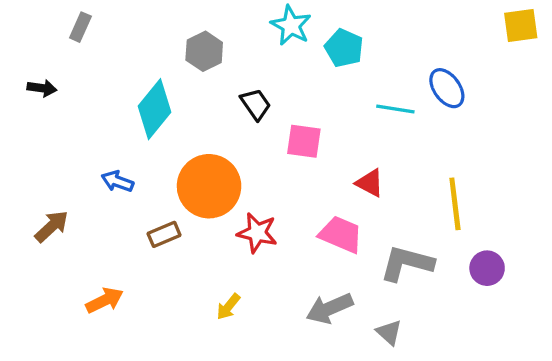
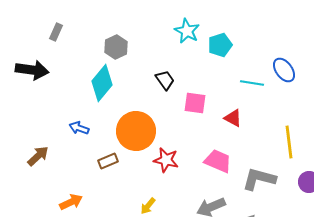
cyan pentagon: (344, 48) -> (220, 45), turned 30
gray hexagon: (204, 51) -> (116, 47), moved
black arrow: (42, 88) -> (32, 70), size x1.8
red triangle: (370, 183) -> (233, 118), moved

